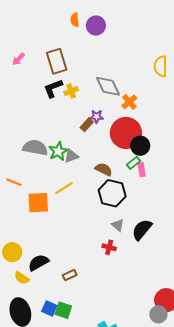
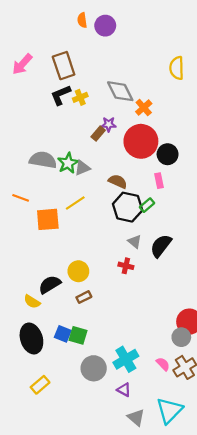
pink arrow: (19, 59) -> (22, 64), size x1.5
black circle: (140, 146) -> (168, 154), moved
green rectangle: (134, 163) -> (147, 205), moved
yellow circle: (12, 252) -> (78, 271), moved

